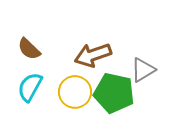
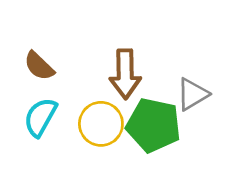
brown arrow: (93, 55) -> (125, 74), turned -72

